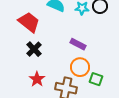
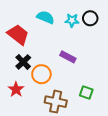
orange circle: (80, 67) -> (41, 74), moved
red star: (37, 79) -> (16, 89), moved

